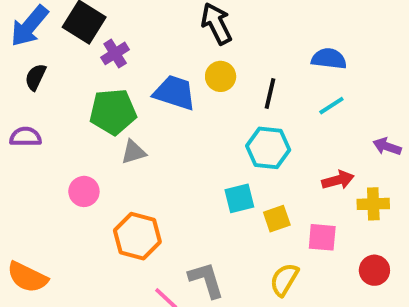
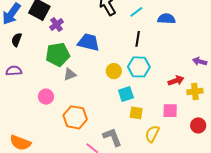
yellow circle: (221, 76) -> (114, 71), moved
cyan line: (331, 106) -> (136, 12), moved
yellow square: (277, 219) -> (136, 113), moved, turned 32

